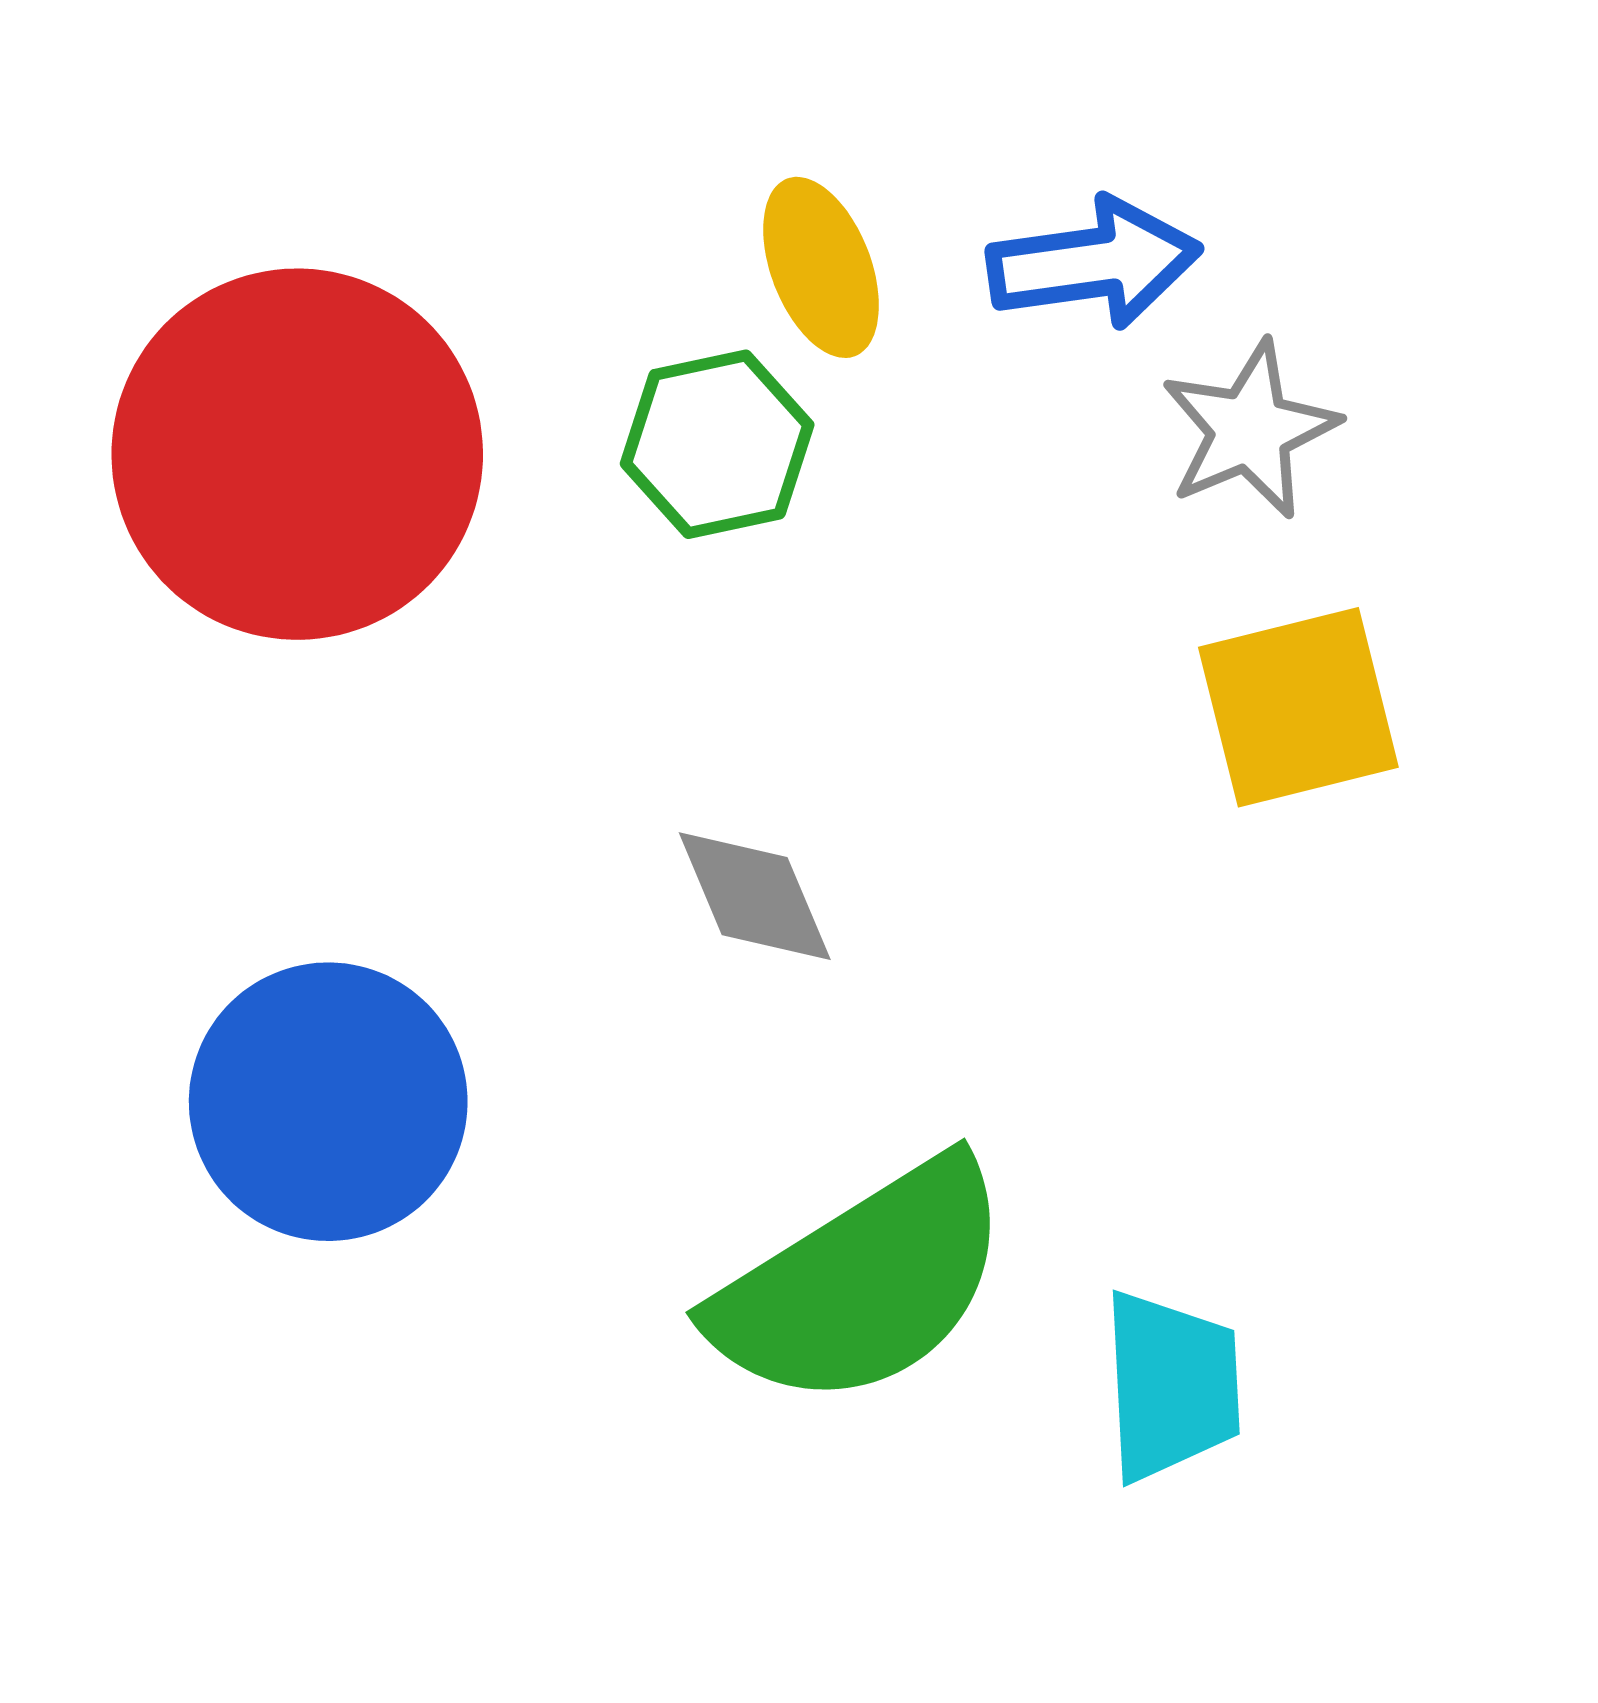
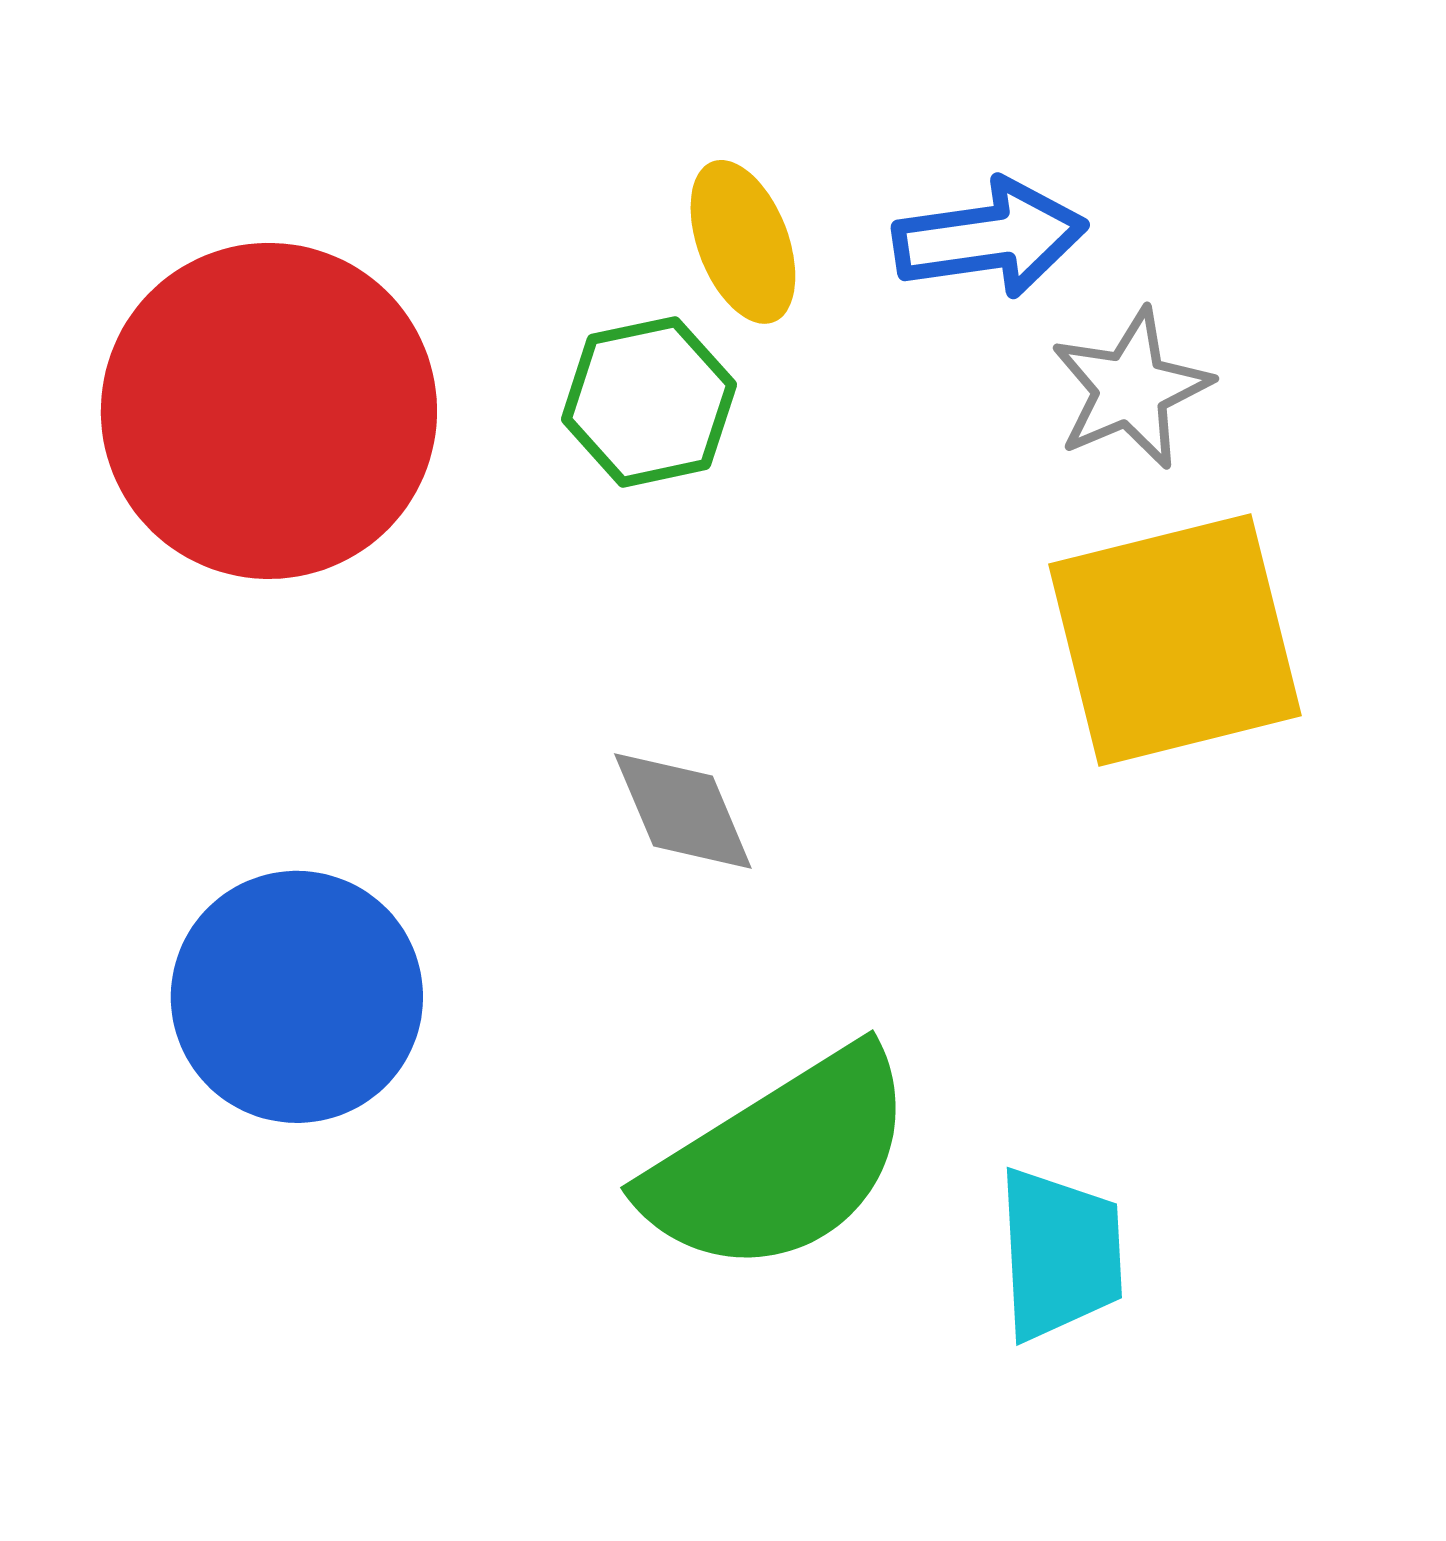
yellow square: (1298, 707) -> (1175, 640), size x1.4

